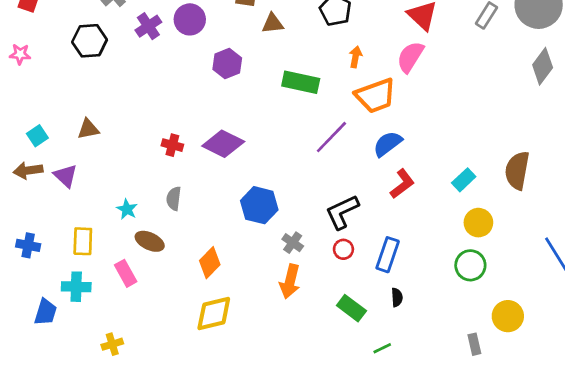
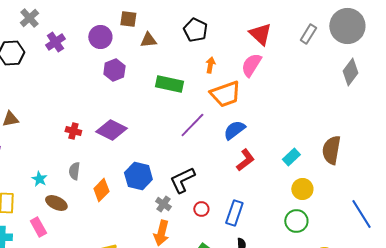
purple circle: (190, 19) -> (100, 37), moved
black L-shape: (342, 212) -> (182, 180), moved
orange diamond: (210, 263) -> (101, 190), moved

